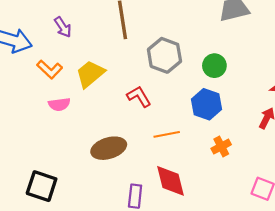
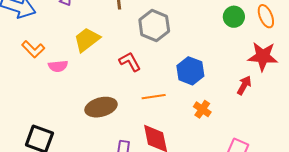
green circle: (214, 66) -> (234, 17), moved
orange L-shape: (50, 69) -> (33, 49), moved
orange cross: (221, 147) -> (202, 109), turned -30

